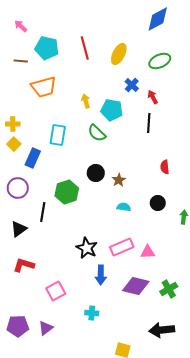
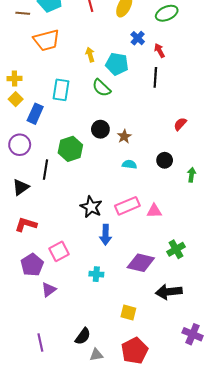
red semicircle: (165, 167) -> (180, 124), moved, turned 48
purple diamond: (136, 286) -> (141, 263), moved
purple pentagon: (18, 326) -> (32, 265), moved, turned -30

